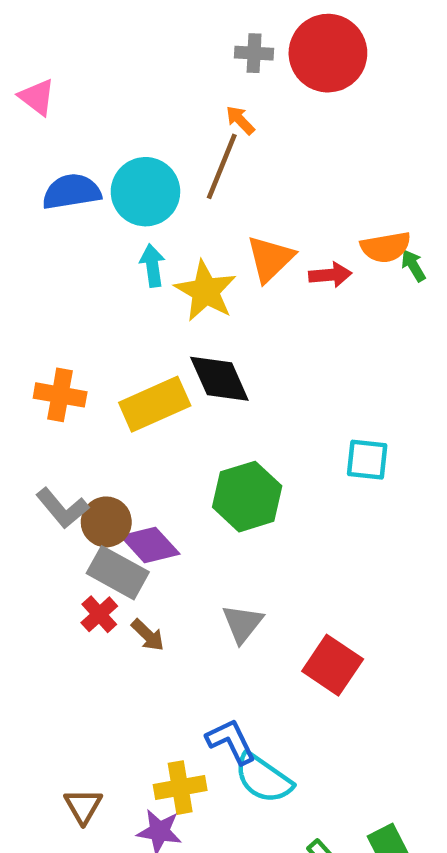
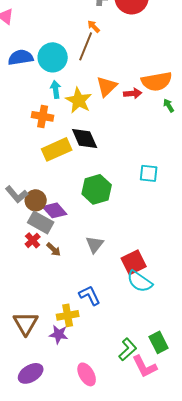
orange semicircle: (386, 247) -> (157, 81), size x1.4
green arrow: (413, 266) -> (169, 105), moved
orange cross: (60, 395) -> (43, 116), moved
red square: (333, 665) -> (134, 262), turned 30
cyan semicircle: (263, 778) -> (140, 281), moved
brown triangle: (83, 806) -> (26, 323), size x1.5

